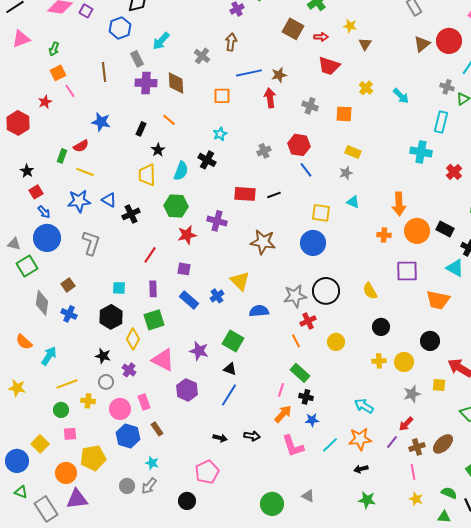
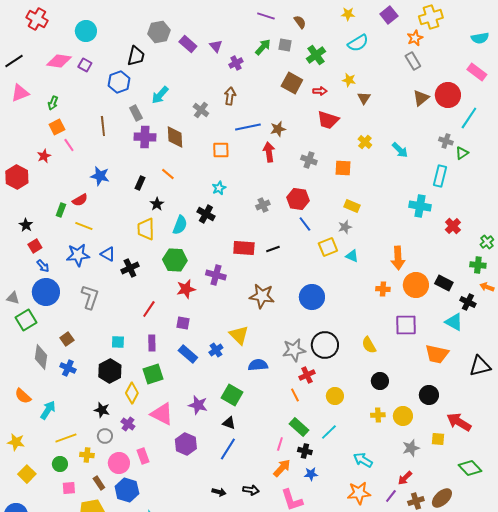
yellow square: (321, 213) -> (328, 247), moved, turned -30
brown rectangle: (157, 429) -> (99, 483), moved
yellow square: (40, 444) -> (27, 474), moved
cyan line: (330, 445) -> (329, 432), moved

